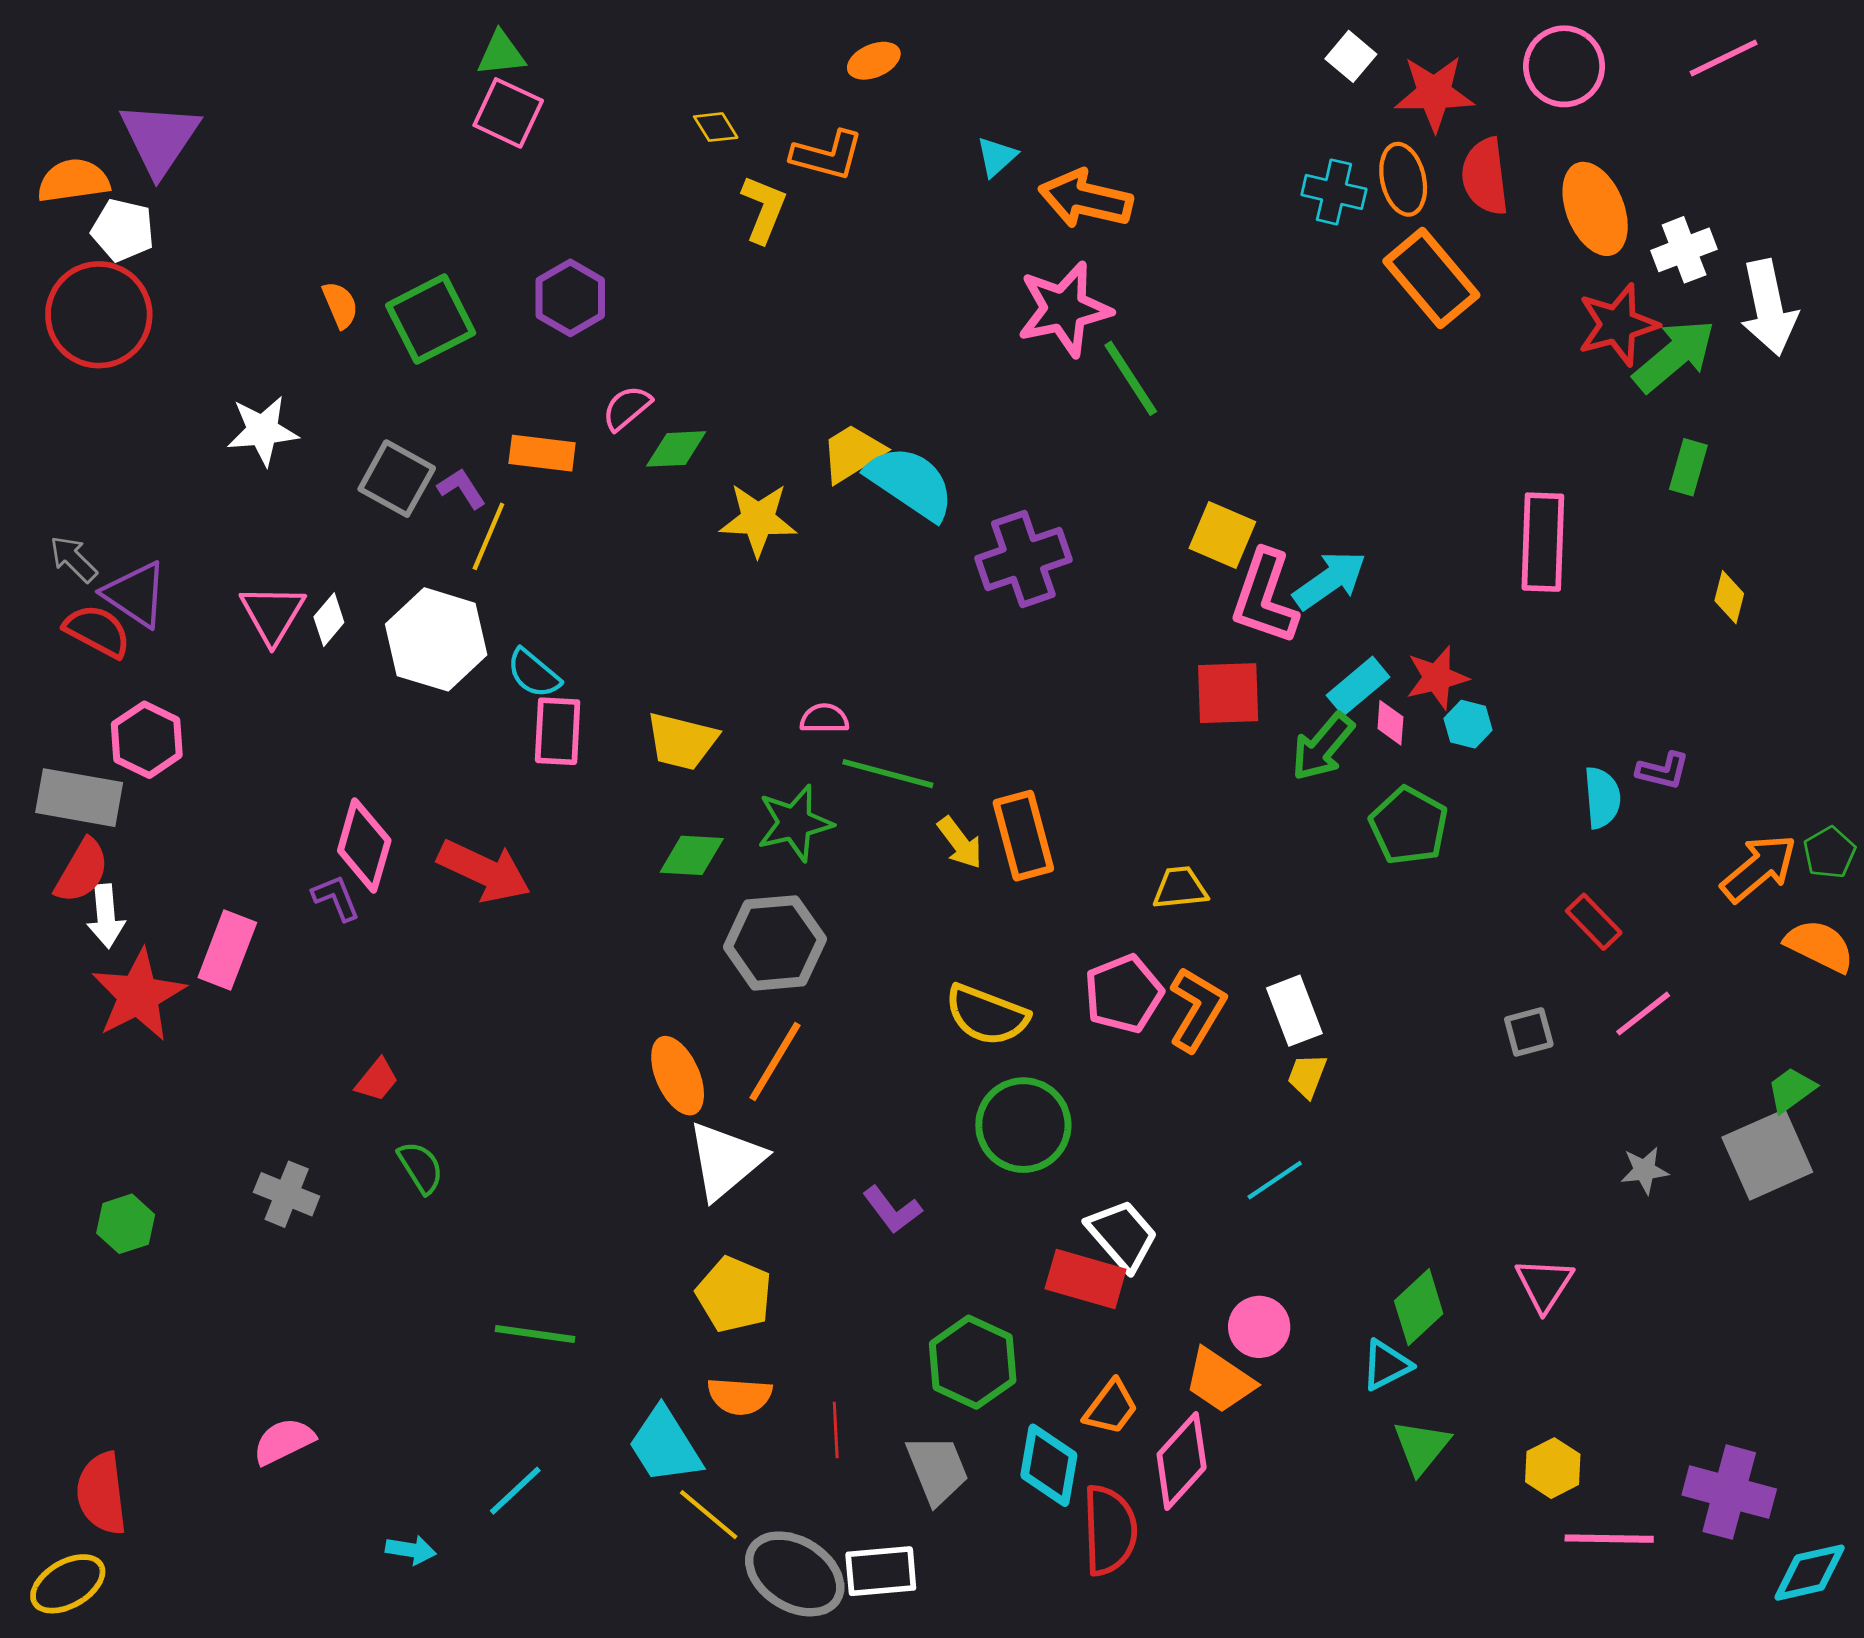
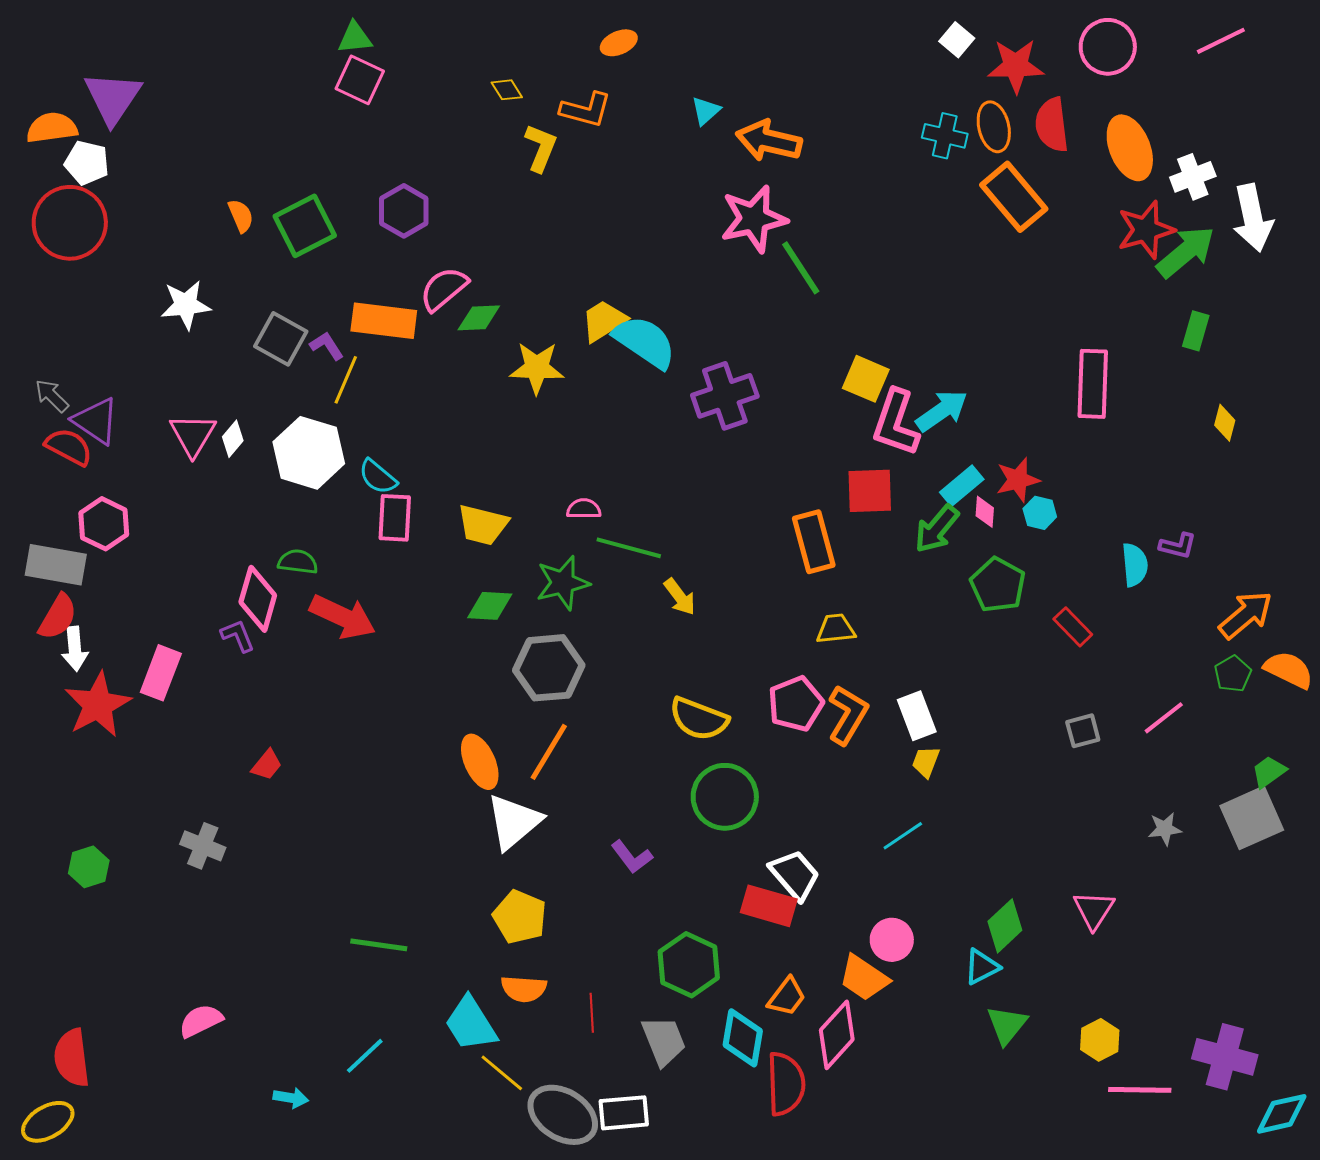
pink semicircle: (627, 408) -> (444, 289), size x1.4
orange rectangle: (542, 453) -> (384, 321), size x1.4
orange rectangle: (1023, 836) -> (814, 542), moved
green pentagon: (1829, 853) -> (1233, 674), moved
red rectangle: (1594, 922) -> (1073, 627), moved
green semicircle: (421, 1167) -> (298, 562), moved, turned -51

